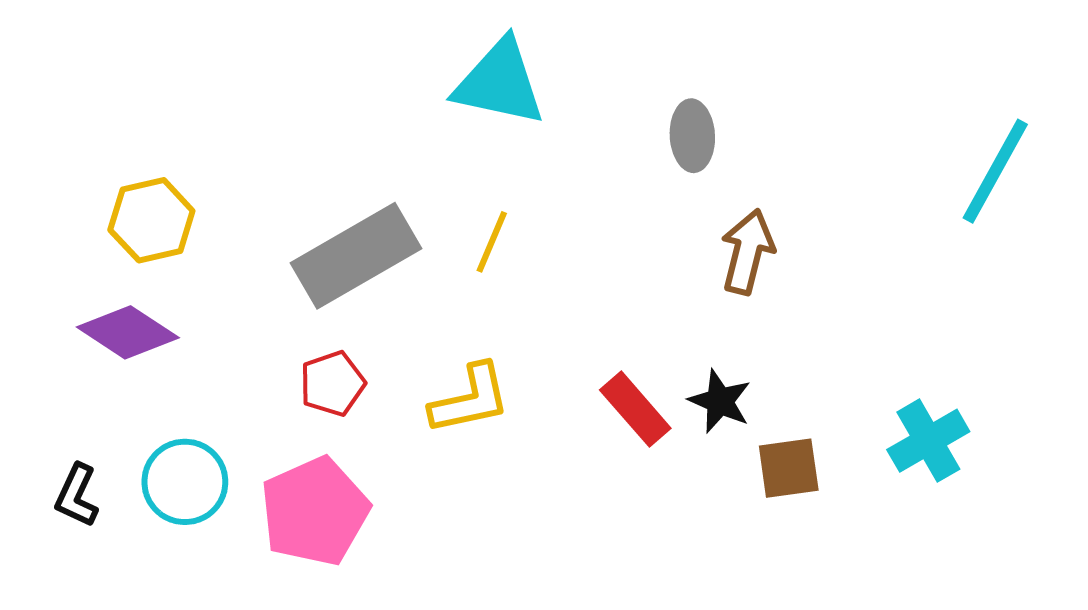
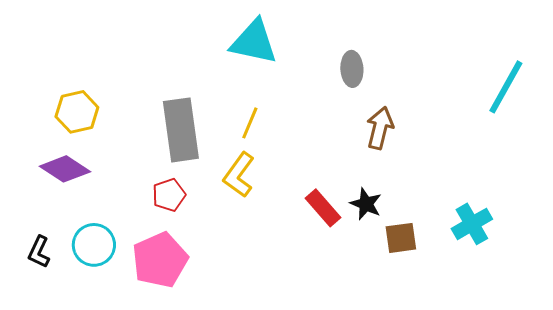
gray rectangle: (356, 256) -> (181, 130), turned -68
yellow L-shape: (470, 399) -> (239, 175), moved, turned 138

